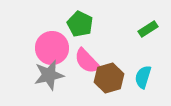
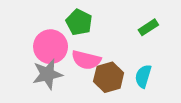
pink semicircle: (87, 61) -> (86, 60), turned -32

